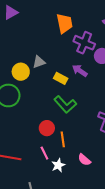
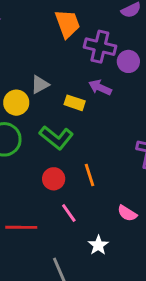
green L-shape: (65, 104) -> (56, 138), moved
red circle: (47, 128) -> (54, 179), moved
orange line: (63, 139) -> (90, 175), moved
white star: (58, 165) -> (98, 245), moved

